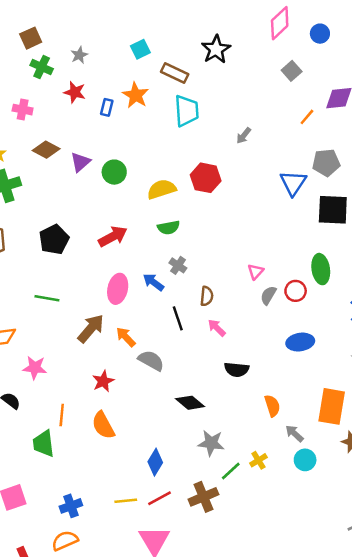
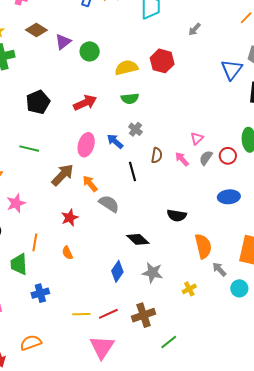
pink arrow: (217, 328) -> (182, 159), moved
pink star: (35, 368) -> (16, 203), turned -30
orange semicircle: (272, 406) -> (203, 246), size x1.4
orange semicircle: (103, 425) -> (67, 253), size x0.6
cyan circle: (305, 460) -> (239, 288), moved
blue diamond: (155, 462) -> (117, 271), moved
green line: (231, 471) -> (169, 342), moved
blue cross: (71, 506) -> (40, 293), moved

